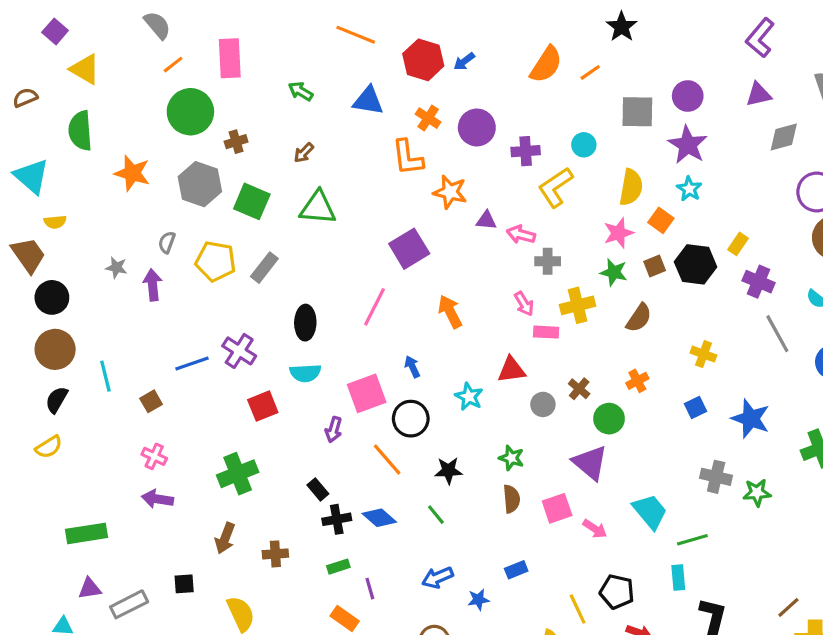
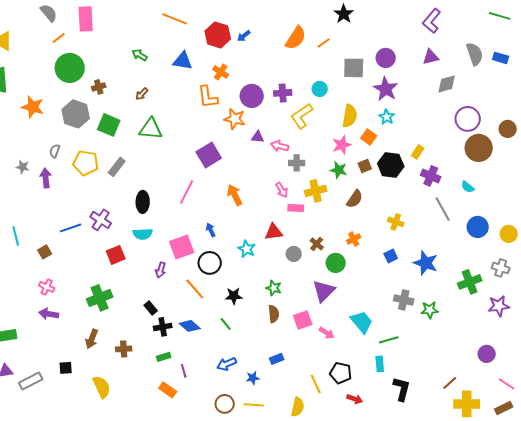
pink rectangle: (230, 58) -> (86, 19), moved
purple circle: (477, 127) -> (252, 96), moved
purple triangle: (590, 463) -> (324, 291), turned 35

